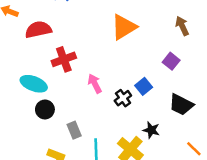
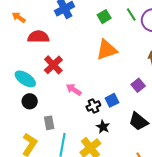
red cross: (64, 59) -> (53, 65), turned -36
pink arrow: (95, 84) -> (74, 89), turned -42
black star: (151, 130) -> (103, 127), moved

